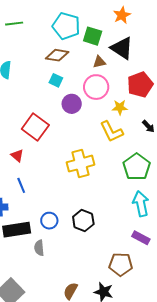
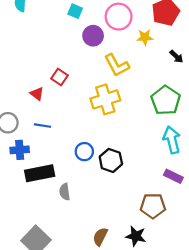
red square: (35, 127) -> (59, 77), moved, size x0.6
yellow L-shape: (112, 132) -> (117, 65), moved
blue line: (21, 185) -> (43, 126), turned -56
blue circle: (49, 221) -> (84, 152), moved

